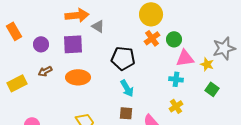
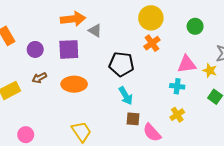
green circle: (174, 39) -> (195, 26), moved
brown square: (126, 113) -> (133, 119), moved

